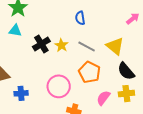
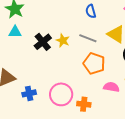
blue semicircle: (80, 18) -> (91, 11), moved
pink circle: (59, 86) -> (61, 94), moved
pink semicircle: (103, 98) -> (111, 87), turned 70

